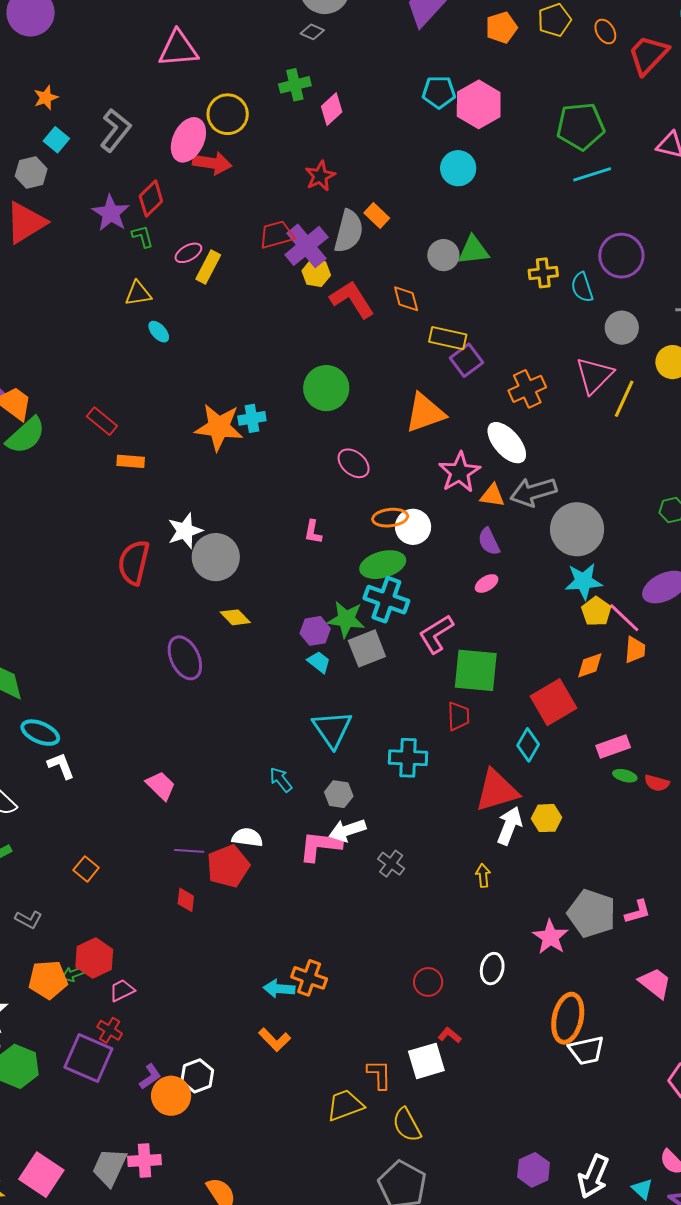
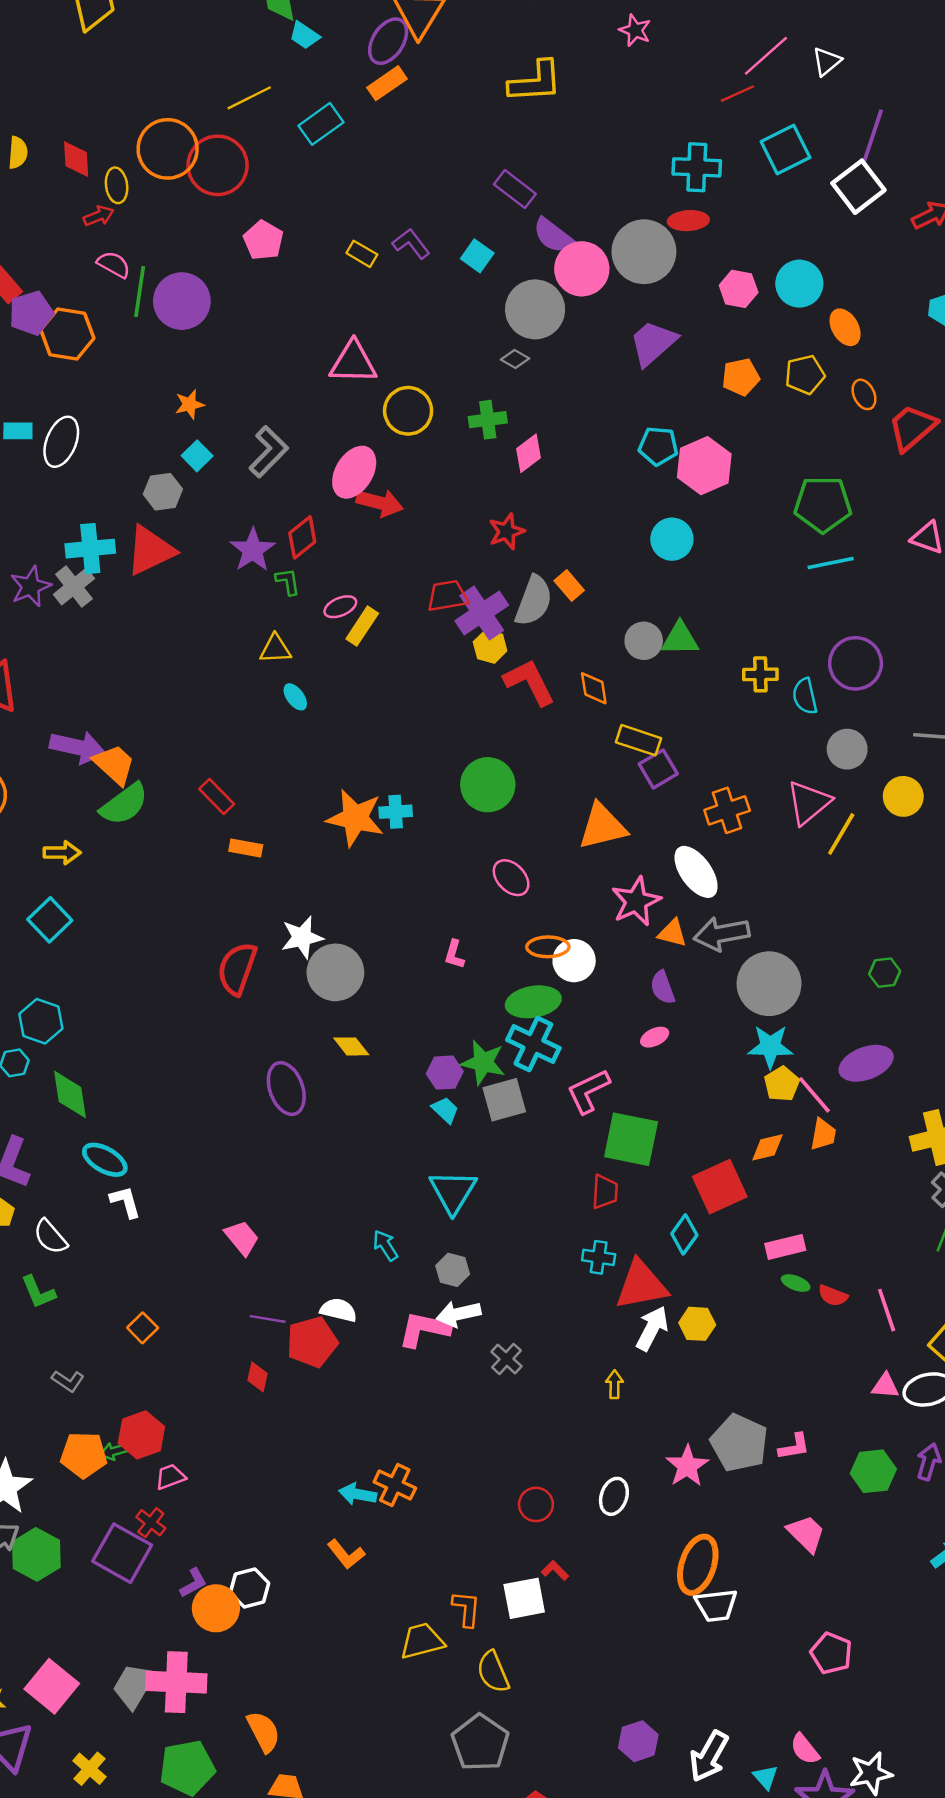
yellow circle: (228, 114) -> (408, 411), moved
cyan cross: (408, 758) -> (599, 1257), moved, size x0.7
pink cross: (144, 1161) -> (176, 1682), size x1.5

